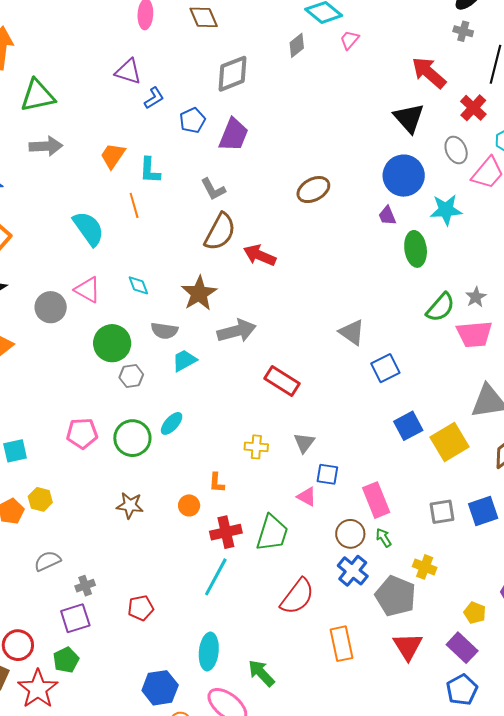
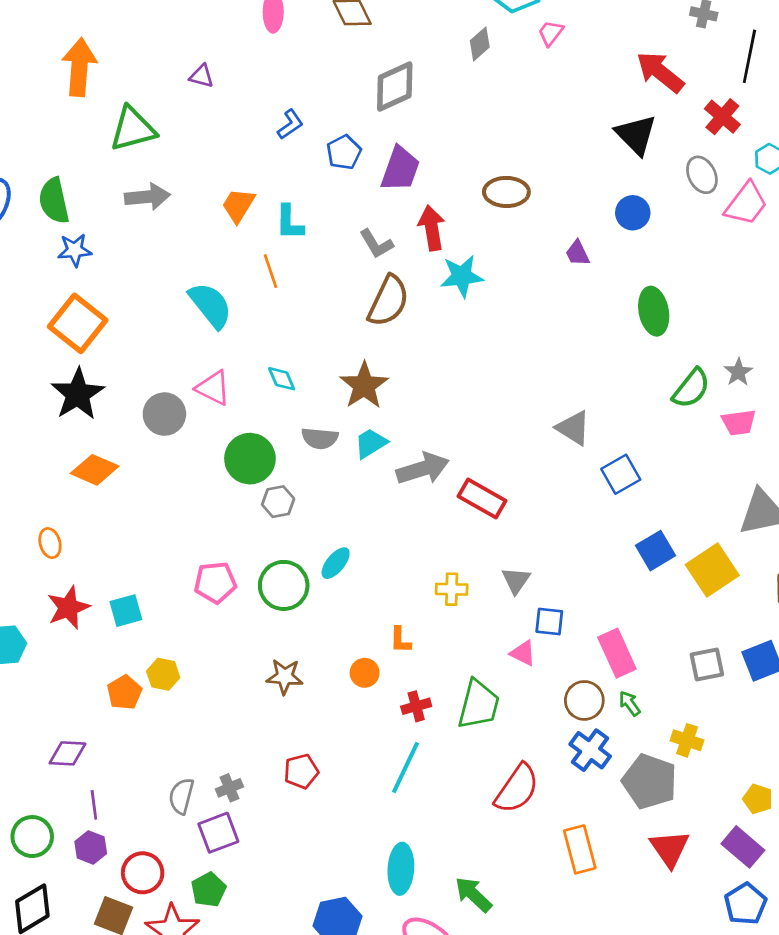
purple triangle: (128, 72) -> (202, 76), moved, size x0.7
blue circle: (404, 176) -> (633, 213), size x0.6
brown ellipse: (313, 190) -> (506, 192), moved, turned 32
cyan star: (446, 210) -> (462, 276), moved
purple trapezoid: (387, 216) -> (578, 253), moved
red arrow: (260, 255) -> (432, 228), moved, turned 60
gray arrow: (237, 331) -> (423, 469), moved
pink trapezoid: (474, 334) -> (739, 422), size x0.7
cyan trapezoid: (184, 360) -> (371, 443), moved
red cross: (226, 532) -> (416, 706), size x0.7
gray semicircle: (47, 561) -> (181, 796), moved, turned -48
red pentagon: (141, 608) -> (301, 771), moved

